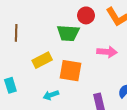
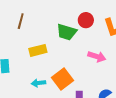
orange square: (70, 71) -> (62, 79), moved, turned 30

